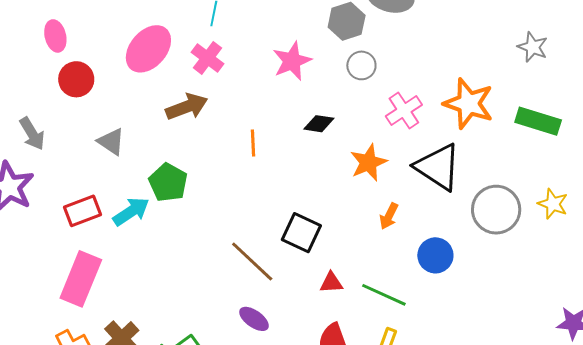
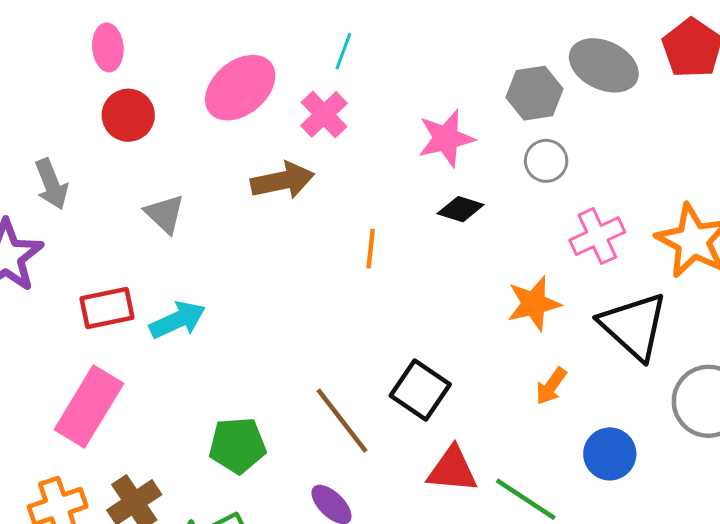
black diamond: (319, 124) -> (461, 209), moved
green pentagon: (168, 182) -> (237, 445), moved, turned 30
red triangle: (331, 283) -> (452, 470), size x1.5

